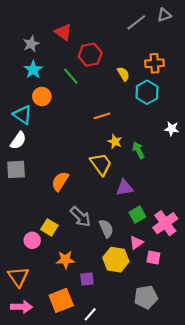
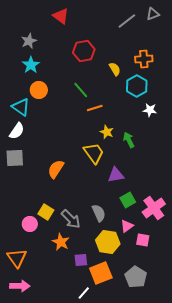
red triangle: (63, 32) -> (61, 16), moved
green line: (71, 76) -> (81, 90), moved
white star: (172, 129) -> (150, 110), moved
gray arrow: (80, 217) -> (71, 219), moved
orange star: (65, 260) -> (61, 242), turned 30
gray pentagon: (146, 297) -> (136, 277), turned -30
orange square: (61, 300) -> (101, 273), moved

